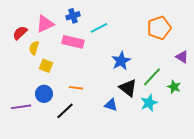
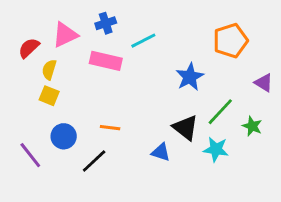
blue star: (121, 61) -> (190, 77), moved
yellow square: (46, 66) -> (49, 96), moved
cyan star: (149, 103) -> (216, 149), turned 30
purple line: (21, 107) -> (30, 155), turned 60

